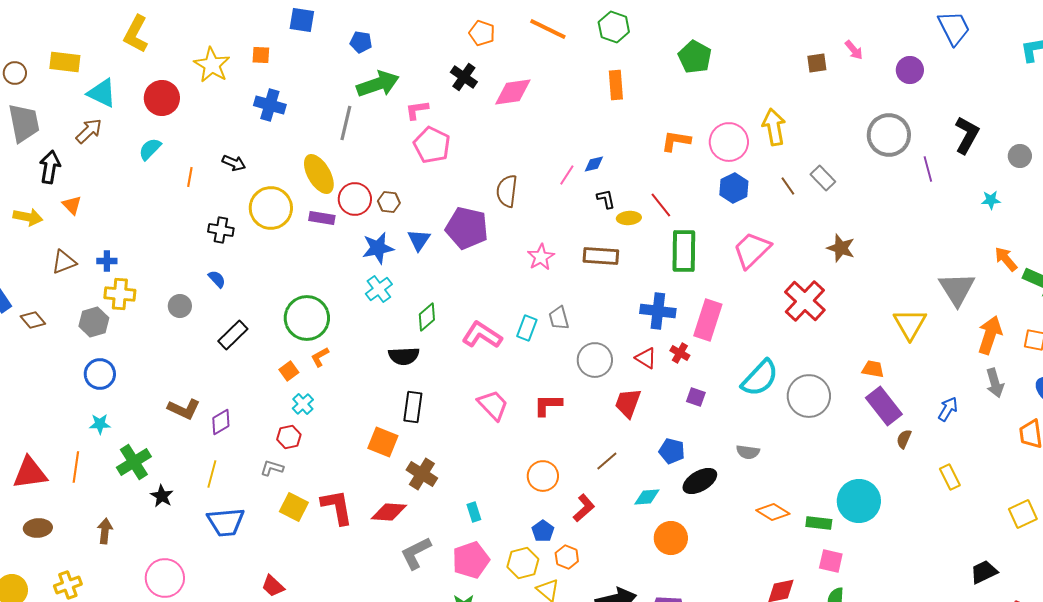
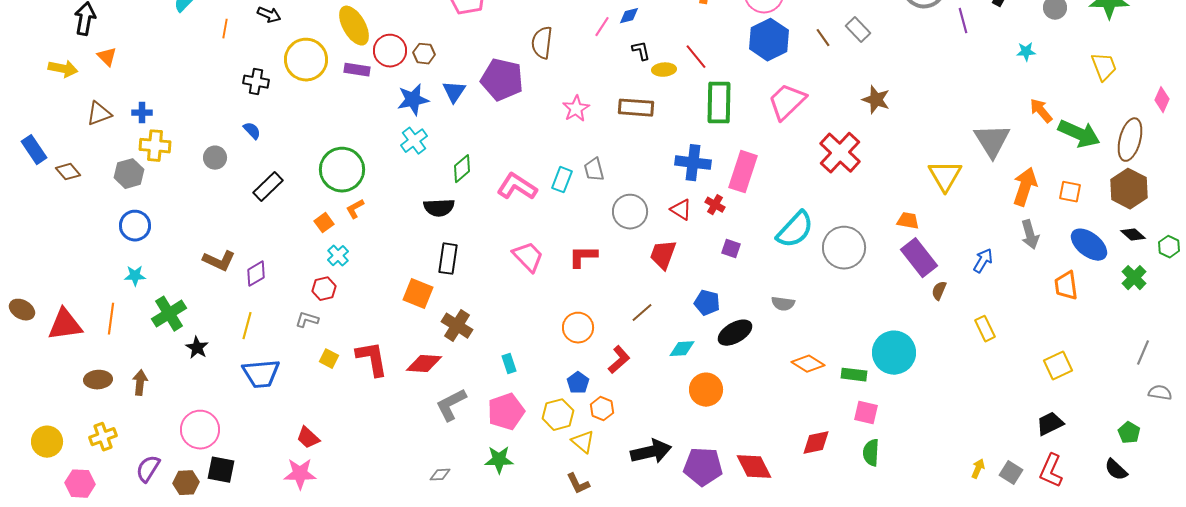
blue hexagon: (734, 188) -> (769, 40), size x1.4
yellow square: (294, 507) -> (329, 359), size x0.7
brown ellipse: (38, 528) -> (98, 380), moved
black trapezoid: (984, 572) -> (1050, 424), moved

